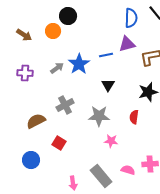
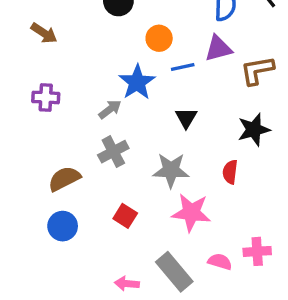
orange circle: (53, 31) -> (159, 38), moved
gray arrow: (57, 68) -> (110, 109), moved
pink star: (111, 141) -> (191, 213), size x1.6
red square: (59, 143) -> (125, 216), moved
blue circle: (31, 160) -> (63, 226), moved
pink arrow: (73, 183) -> (127, 284), turned 104

